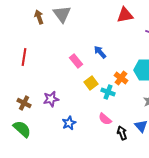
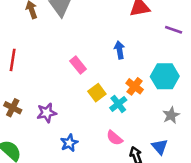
blue arrow: (100, 52) -> (120, 50), moved, turned 32
cyan cross: (108, 92) -> (118, 104), turned 32
brown cross: (24, 103) -> (13, 108), moved

